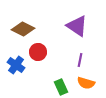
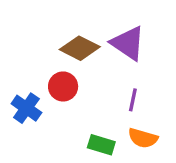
brown diamond: (23, 29) -> (80, 48), moved
green rectangle: (61, 87) -> (101, 145), turned -49

